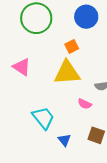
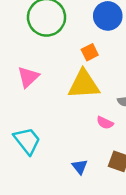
pink triangle: (22, 67) -> (28, 77), turned 42
cyan trapezoid: (43, 118) -> (27, 141), moved

